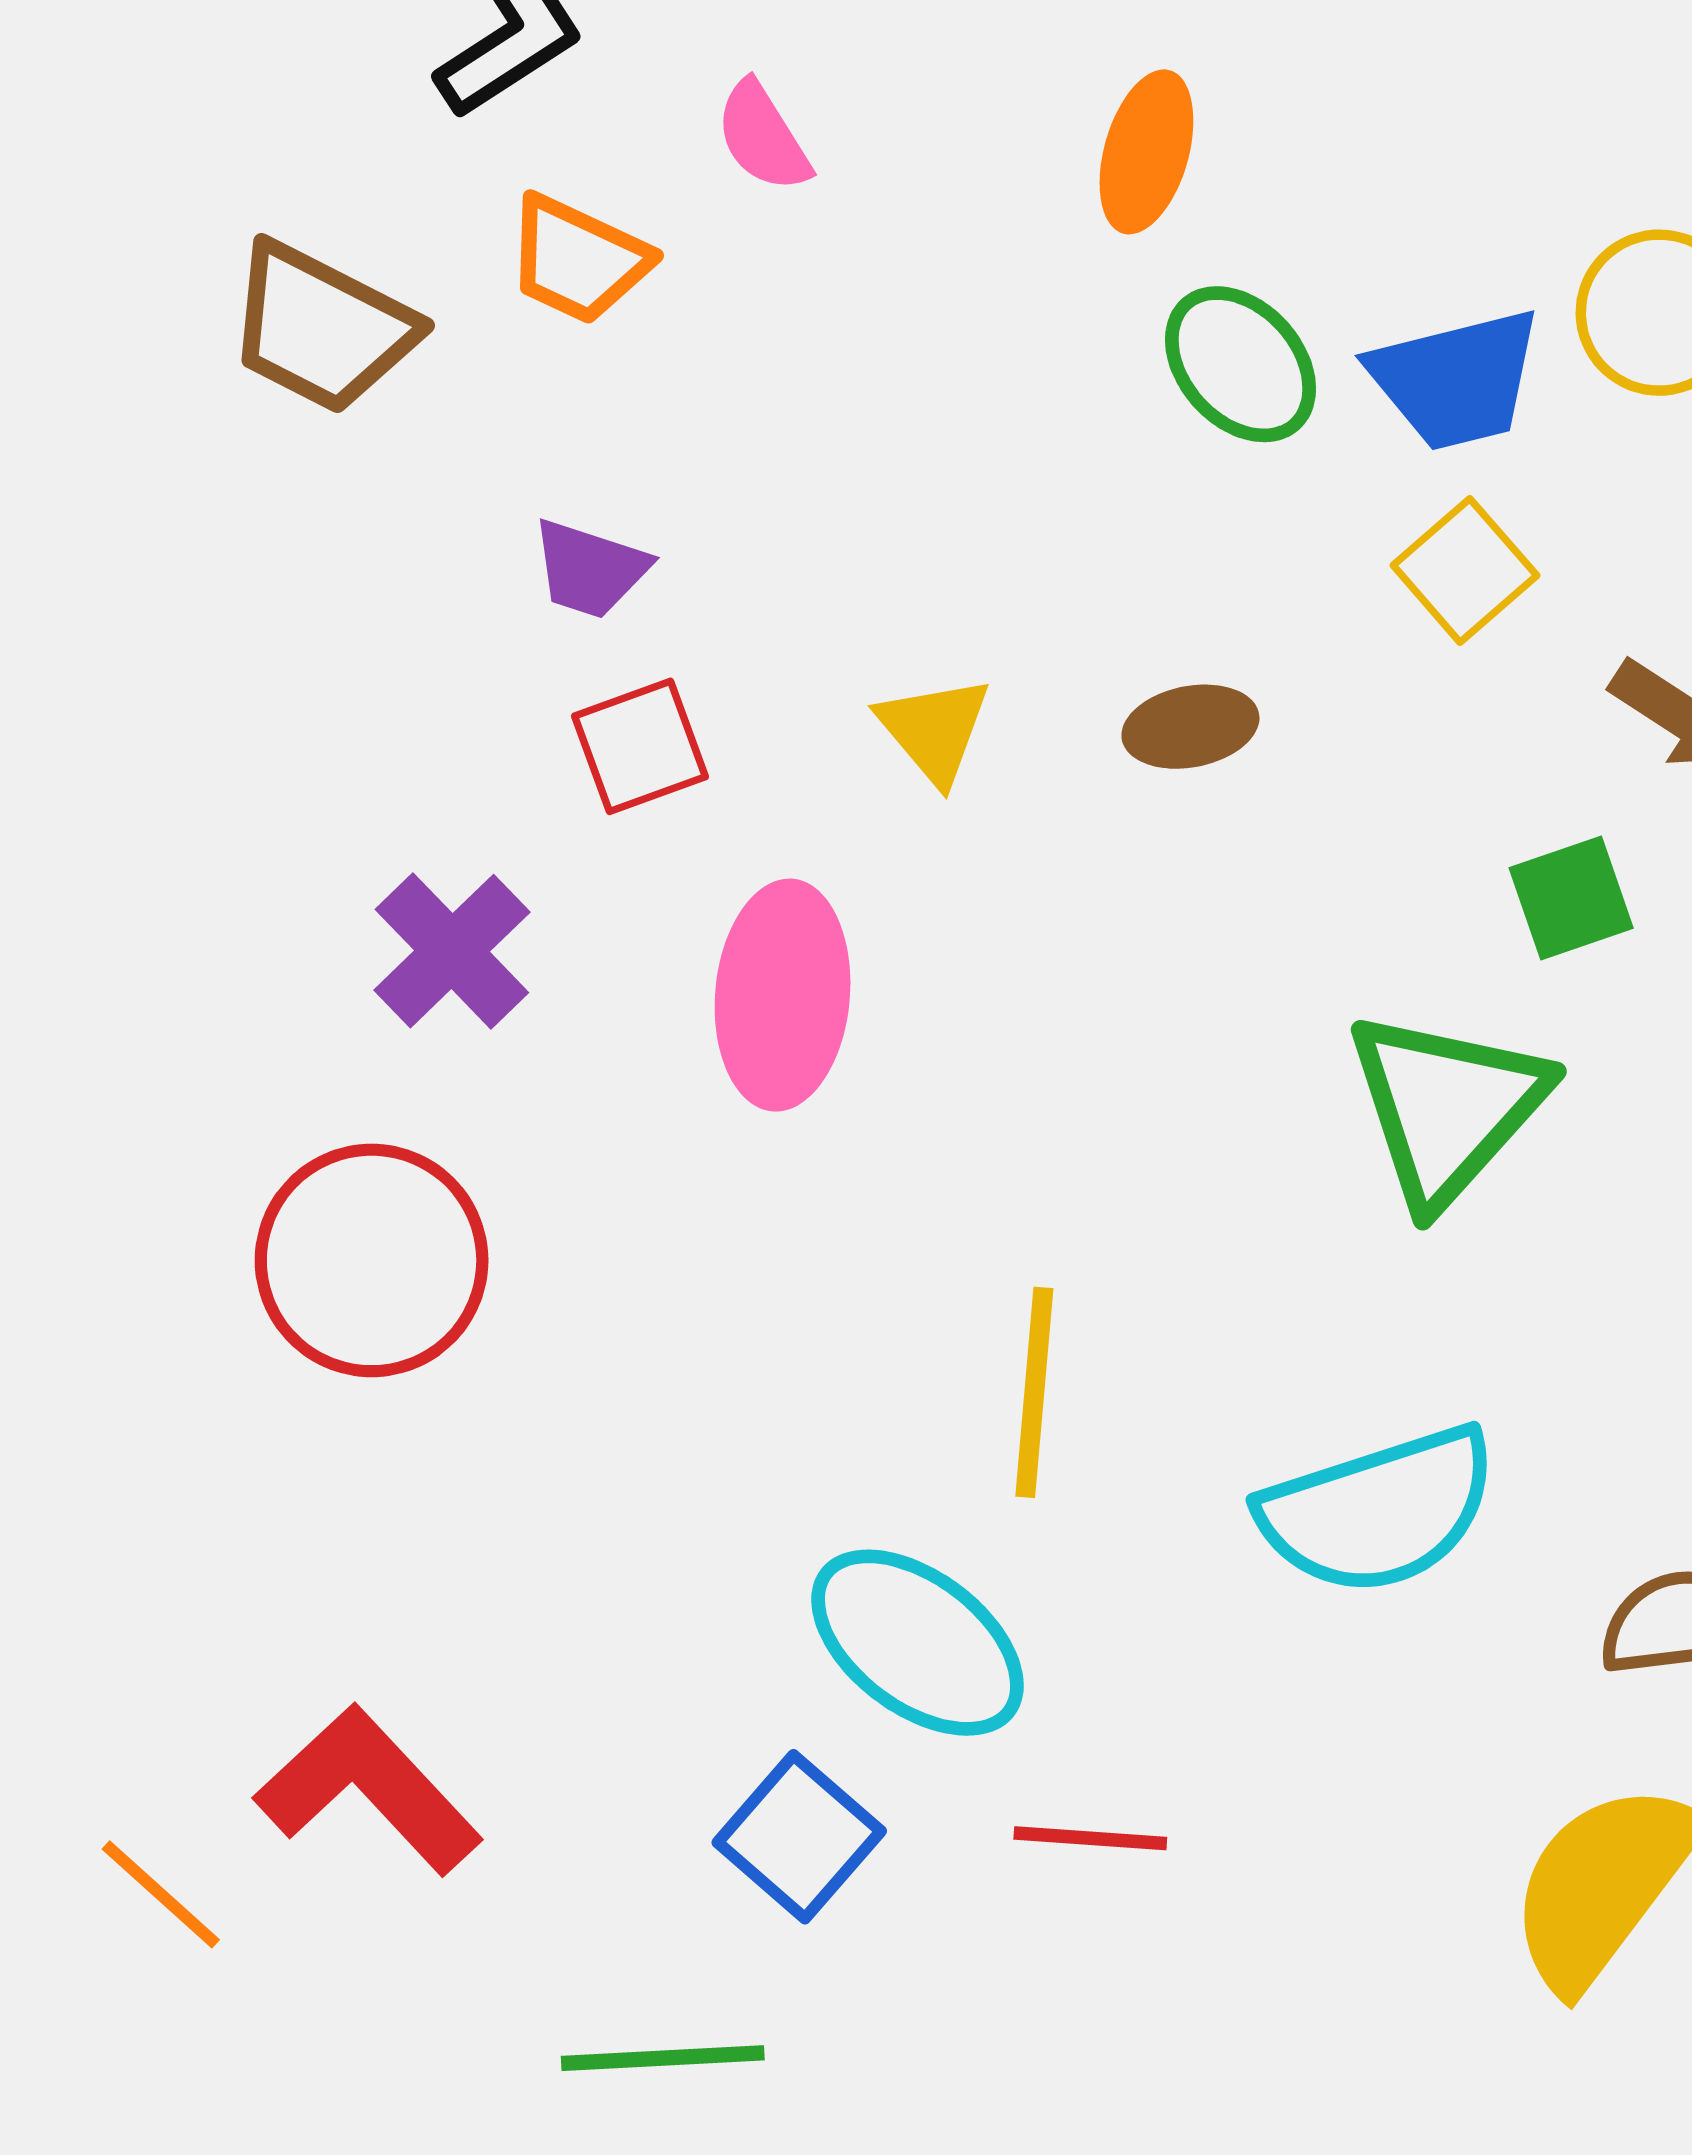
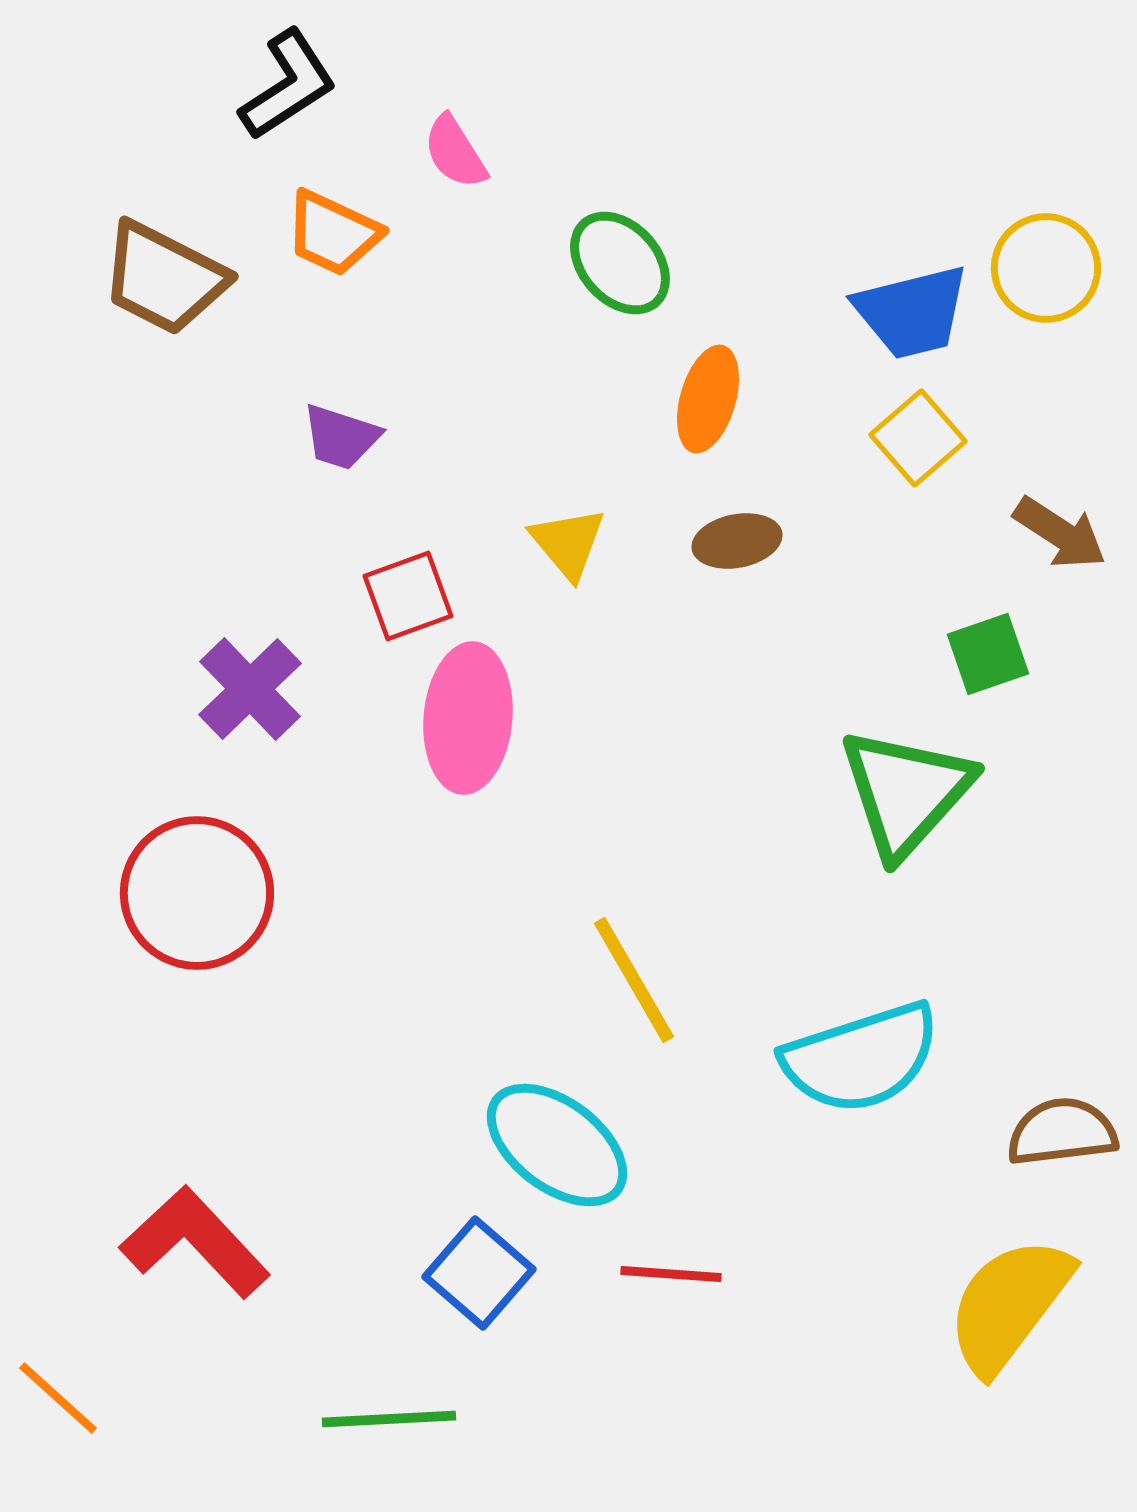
orange ellipse: (1146, 152) -> (708, 399), moved
green ellipse: (1241, 364) -> (620, 263), moved
red square: (640, 746) -> (408, 596), moved
yellow line: (1034, 1392) -> (634, 980), turned -35
orange line: (161, 1894) -> (58, 1398), moved

